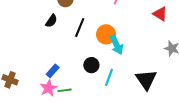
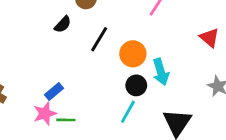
cyan arrow: (117, 45) -> (161, 72), moved
black circle: (91, 65) -> (136, 85), moved

